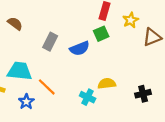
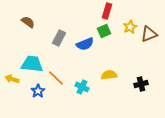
yellow star: (131, 20) -> (130, 27), moved
cyan cross: (88, 97) -> (82, 87), moved

